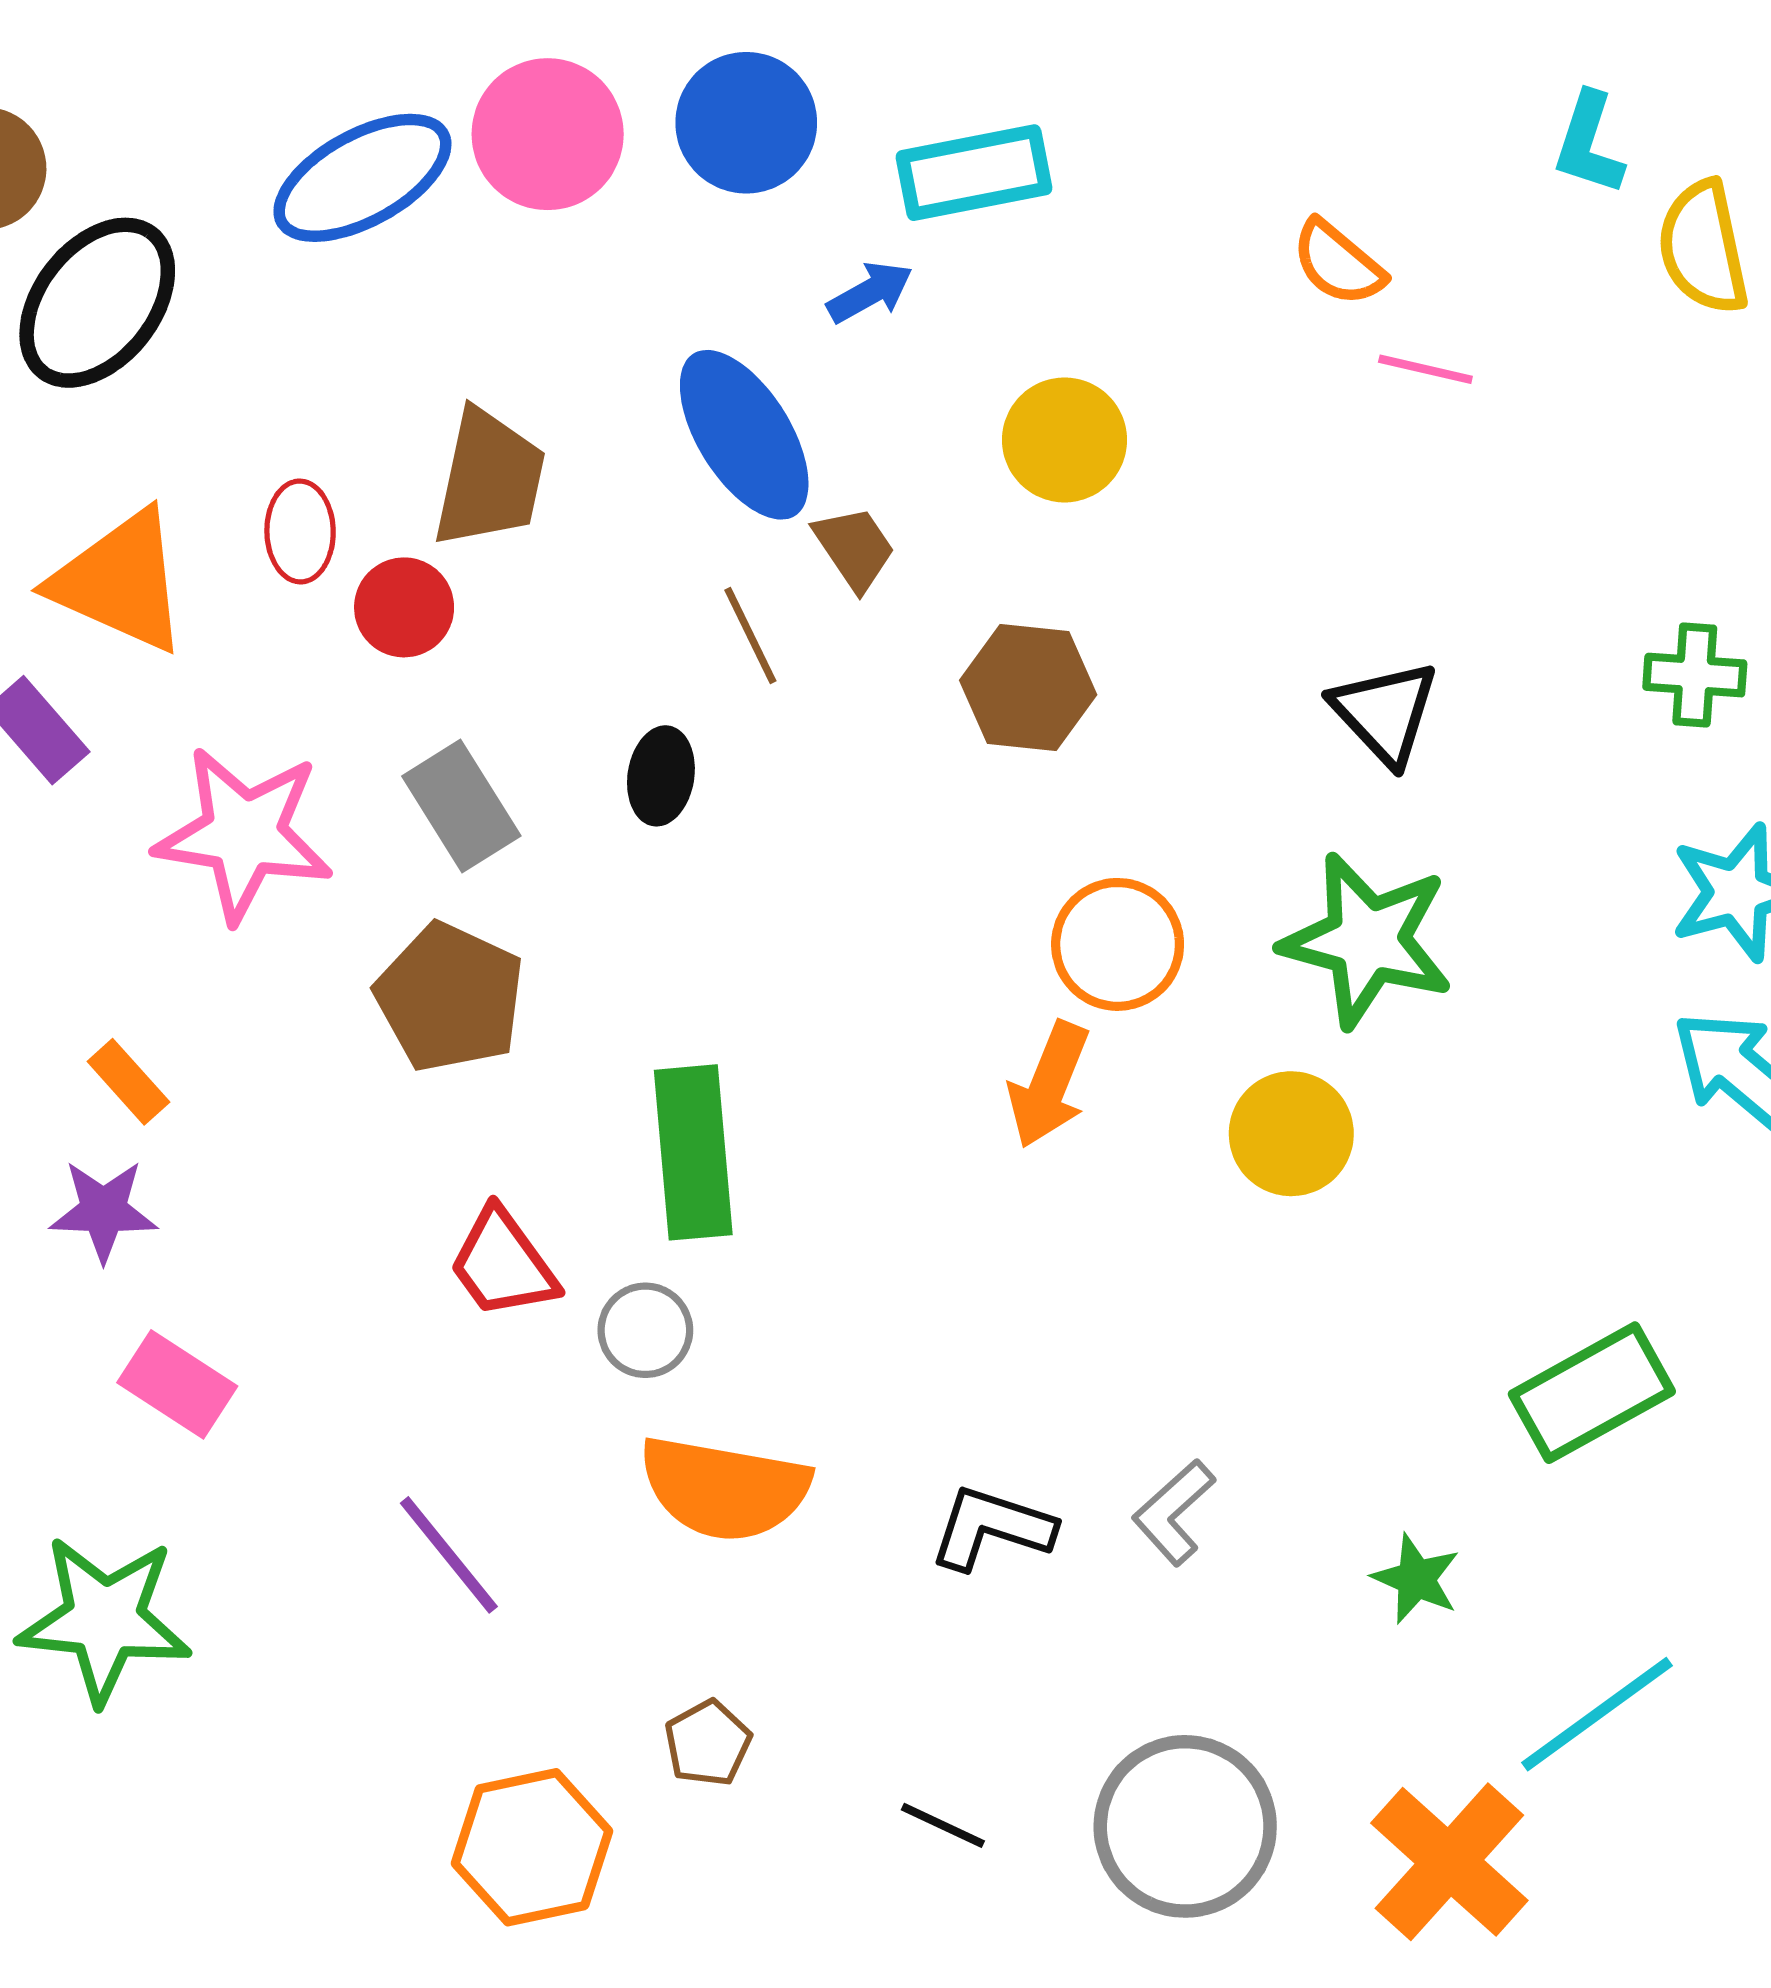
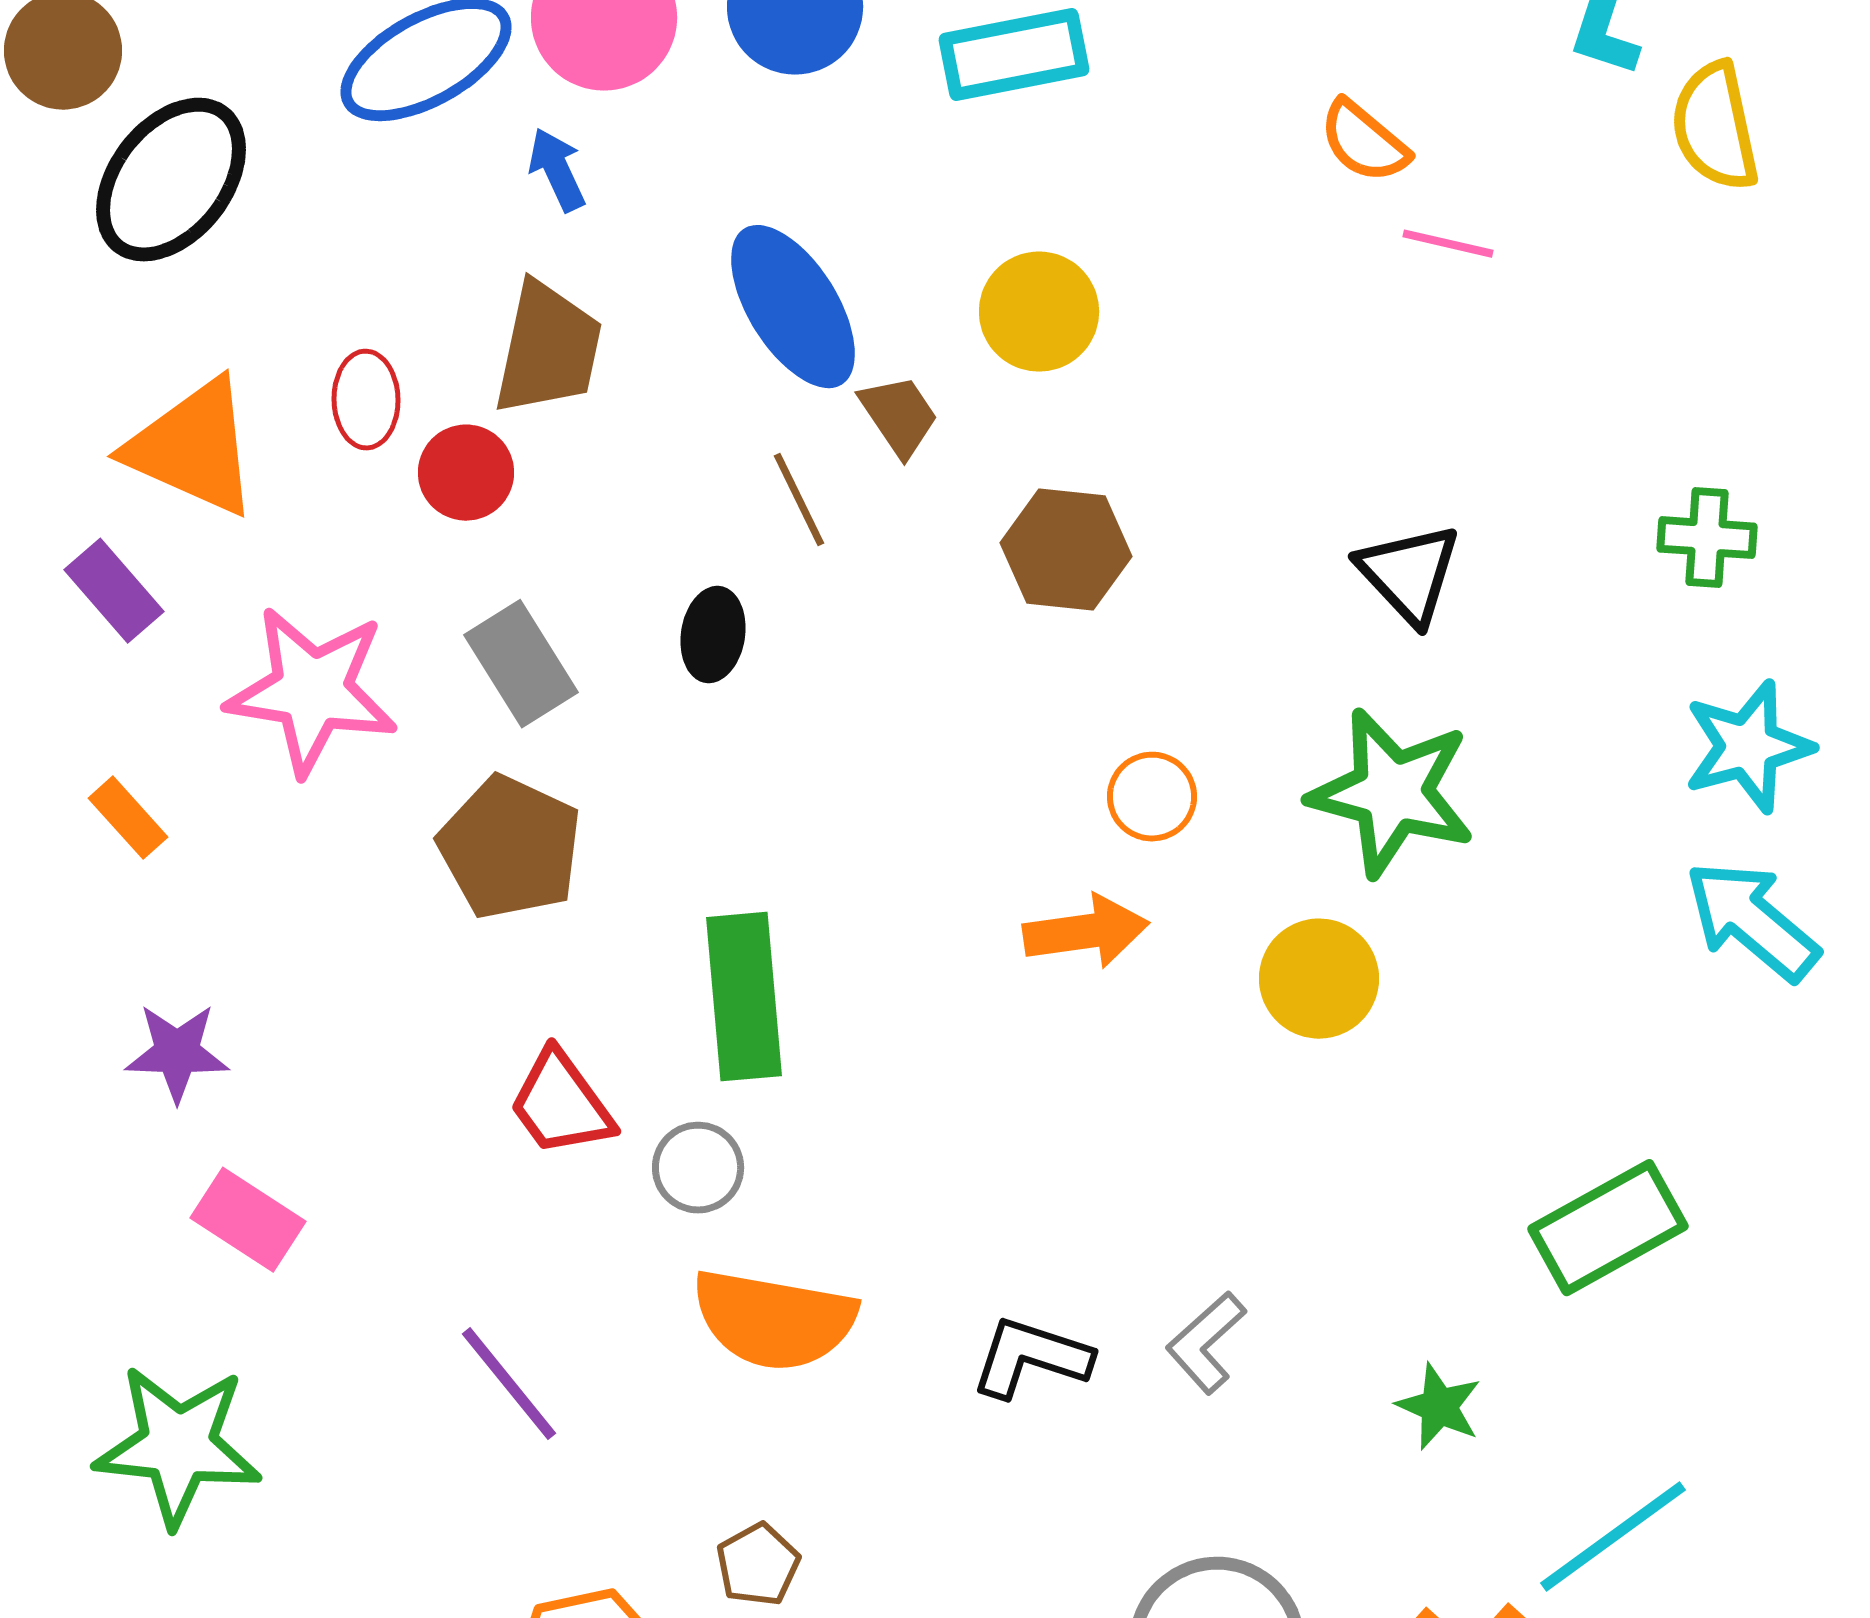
blue arrow: (870, 292) -> (557, 170), moved, turned -86
yellow circle: (1065, 440) -> (1039, 312), moved
orange circle: (1118, 944) -> (1152, 797), size x0.7
orange rectangle: (128, 1082) -> (128, 818), moved
orange arrow: (1049, 1085) -> (1086, 932), turned -120

